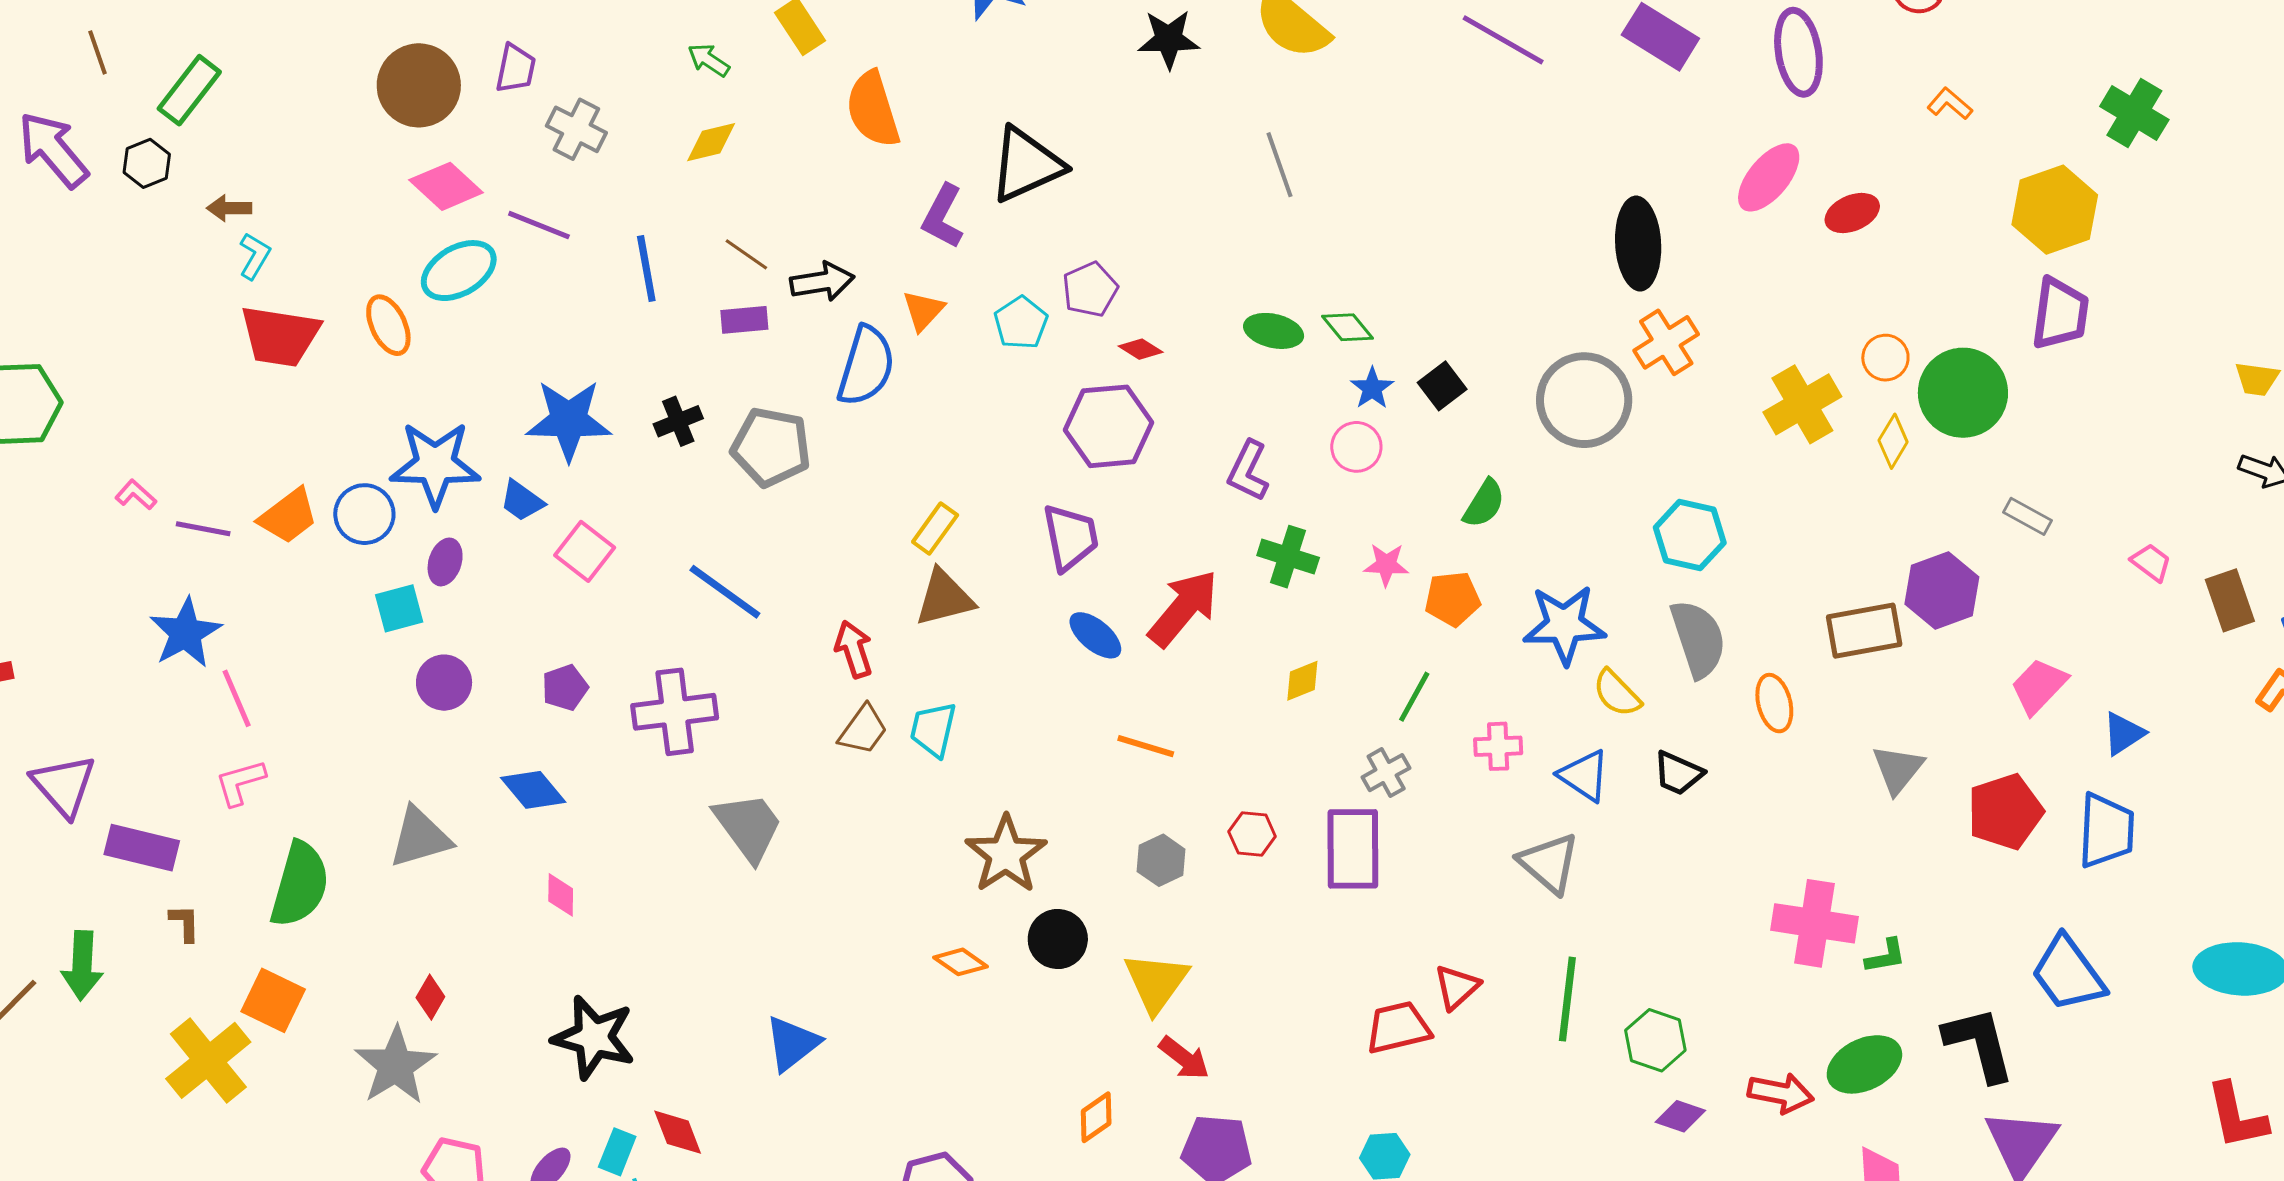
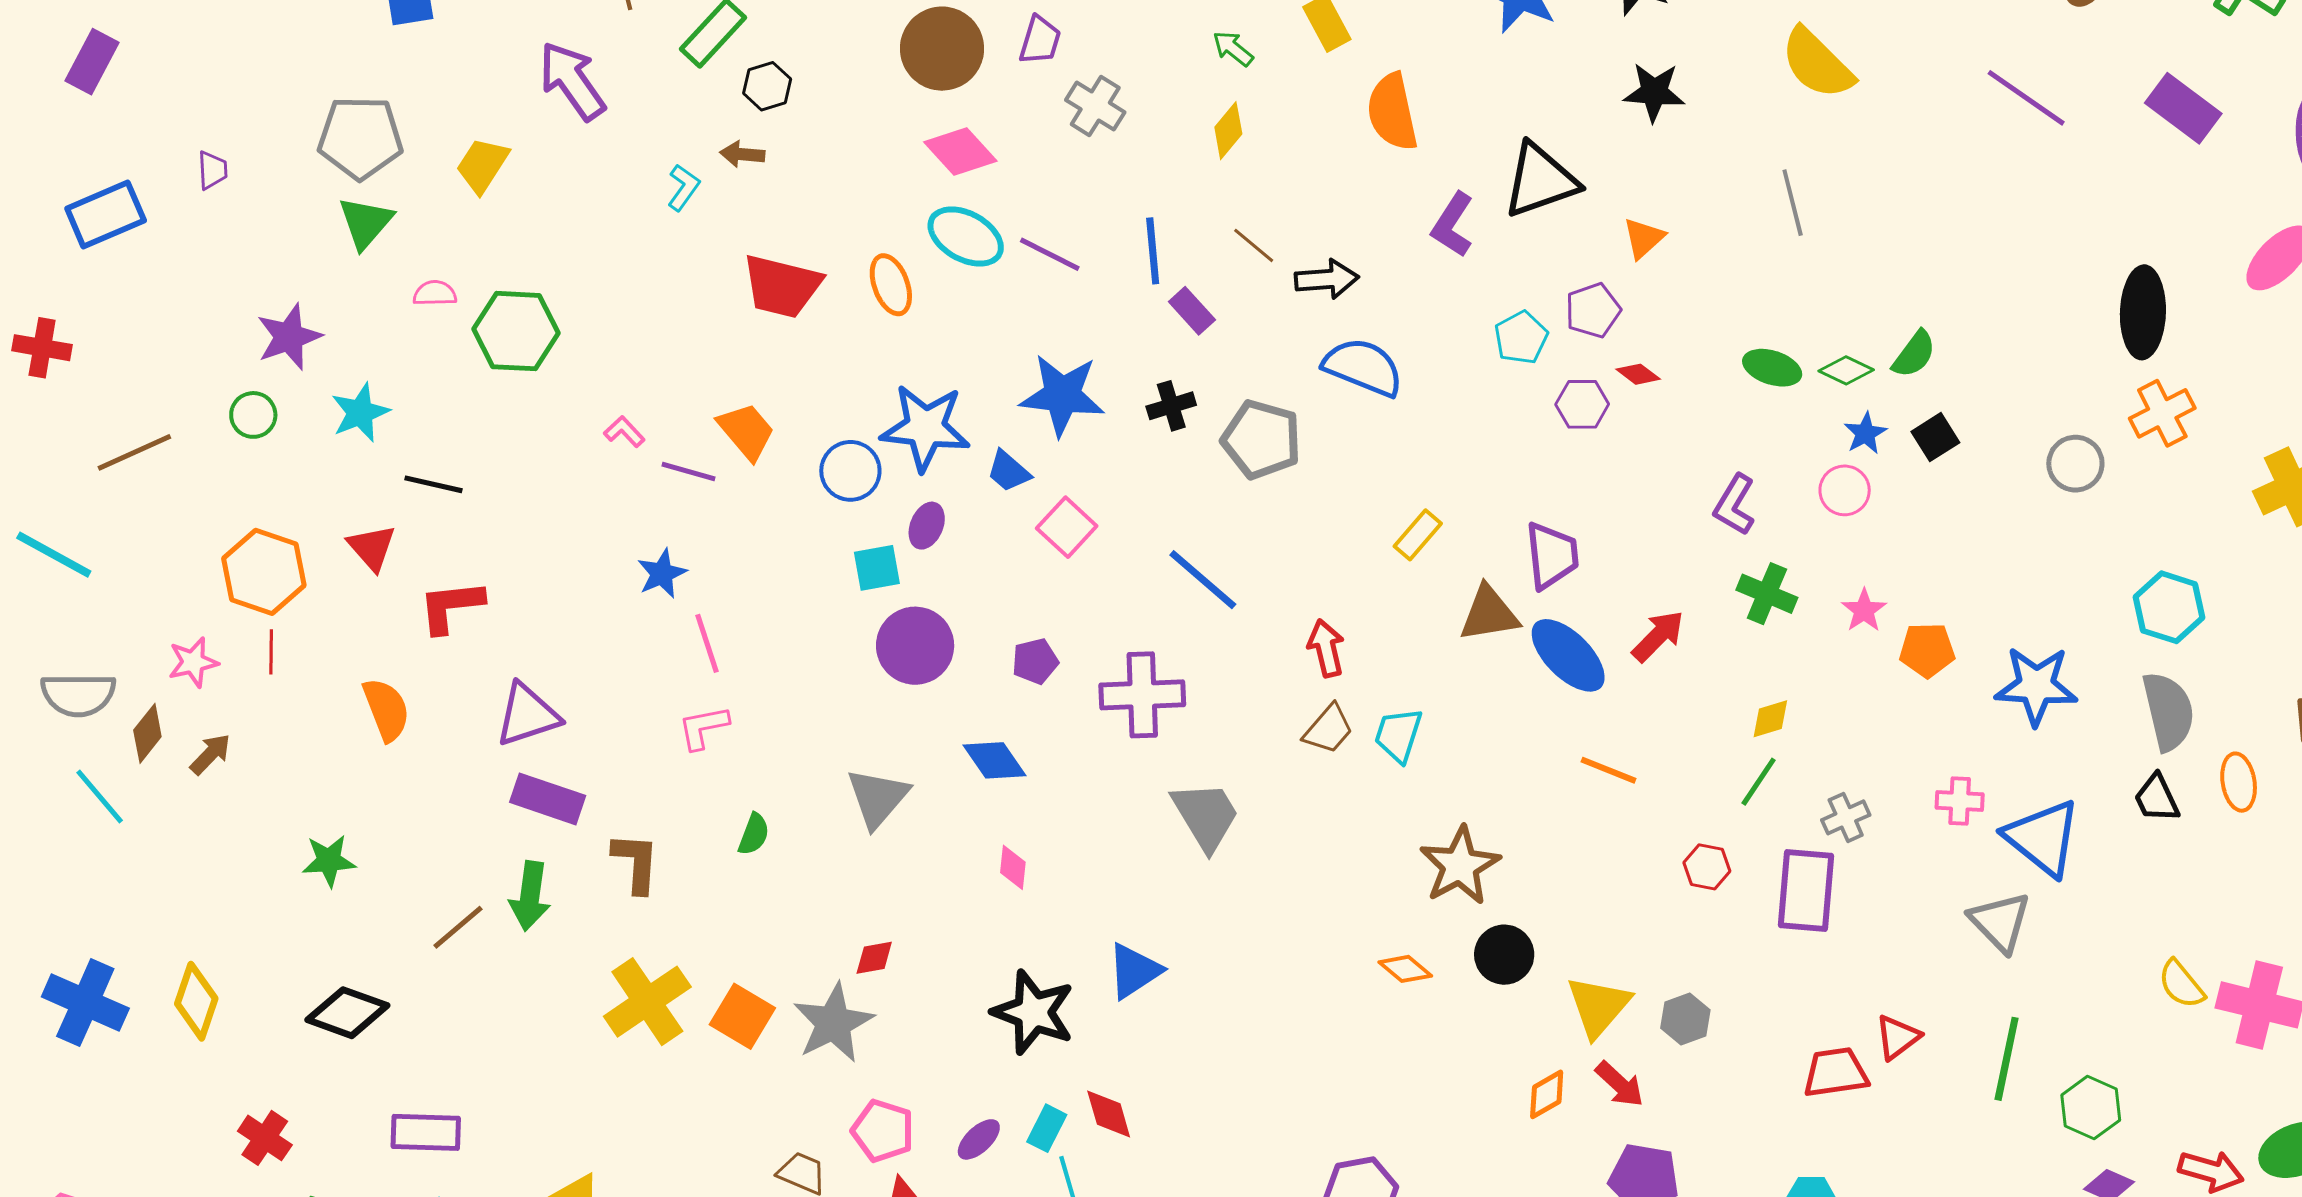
black star: (1169, 39) -> (1654, 92), moved
yellow diamond: (711, 142) -> (1228, 131), turned -42
black hexagon: (147, 163) -> (767, 86), moved
purple line: (539, 225) -> (1050, 254), moved
cyan L-shape: (255, 256) -> (683, 187), moved
cyan ellipse: (459, 271) -> (966, 236), turned 54
orange triangle: (923, 311) -> (1644, 238), moved
purple rectangle: (744, 320) -> (1192, 311), moved, turned 48
green diamond: (1348, 327) -> (1846, 370), turned -30
blue semicircle: (866, 366) -> (1363, 367), turned -90
gray circle: (1584, 400) -> (2075, 464), size x0.6
purple hexagon: (1109, 426) -> (1582, 404), moved, size x0.6
green semicircle: (1484, 504) -> (1914, 354), moved
orange trapezoid: (288, 516) -> (746, 431), moved, turned -98
pink star: (1386, 565) -> (1864, 610), turned 30
brown triangle: (944, 598) -> (1489, 614), moved
red arrow: (1183, 608) -> (1658, 636), size x0.7
blue star: (185, 633) -> (662, 574), size x0.7
blue ellipse: (1095, 635) -> (1568, 655), size x1.5
purple circle: (444, 683) -> (915, 646), size x1.4
yellow semicircle: (1617, 693) -> (2181, 984), moved
green line: (1414, 697) -> (1759, 782), moved
black trapezoid: (1678, 773) -> (2157, 798), moved, turned 36
blue triangle: (1584, 776) -> (2043, 838), size x1.5
purple triangle: (64, 785) -> (527, 715), turned 48
gray triangle: (420, 837) -> (878, 798), turned -38
purple rectangle: (142, 848) -> (548, 799), moved
gray hexagon: (1161, 860) -> (1685, 1019), moved
green semicircle: (300, 884) -> (754, 834), size x0.5
brown L-shape: (185, 923) -> (636, 863), size x1.6
red diamond: (430, 997) -> (874, 958), turned 45
orange square: (273, 1000) -> (742, 1016), moved
blue triangle: (792, 1044) -> (1134, 971), moved
orange diamond: (1096, 1117) -> (1547, 1094), moved

